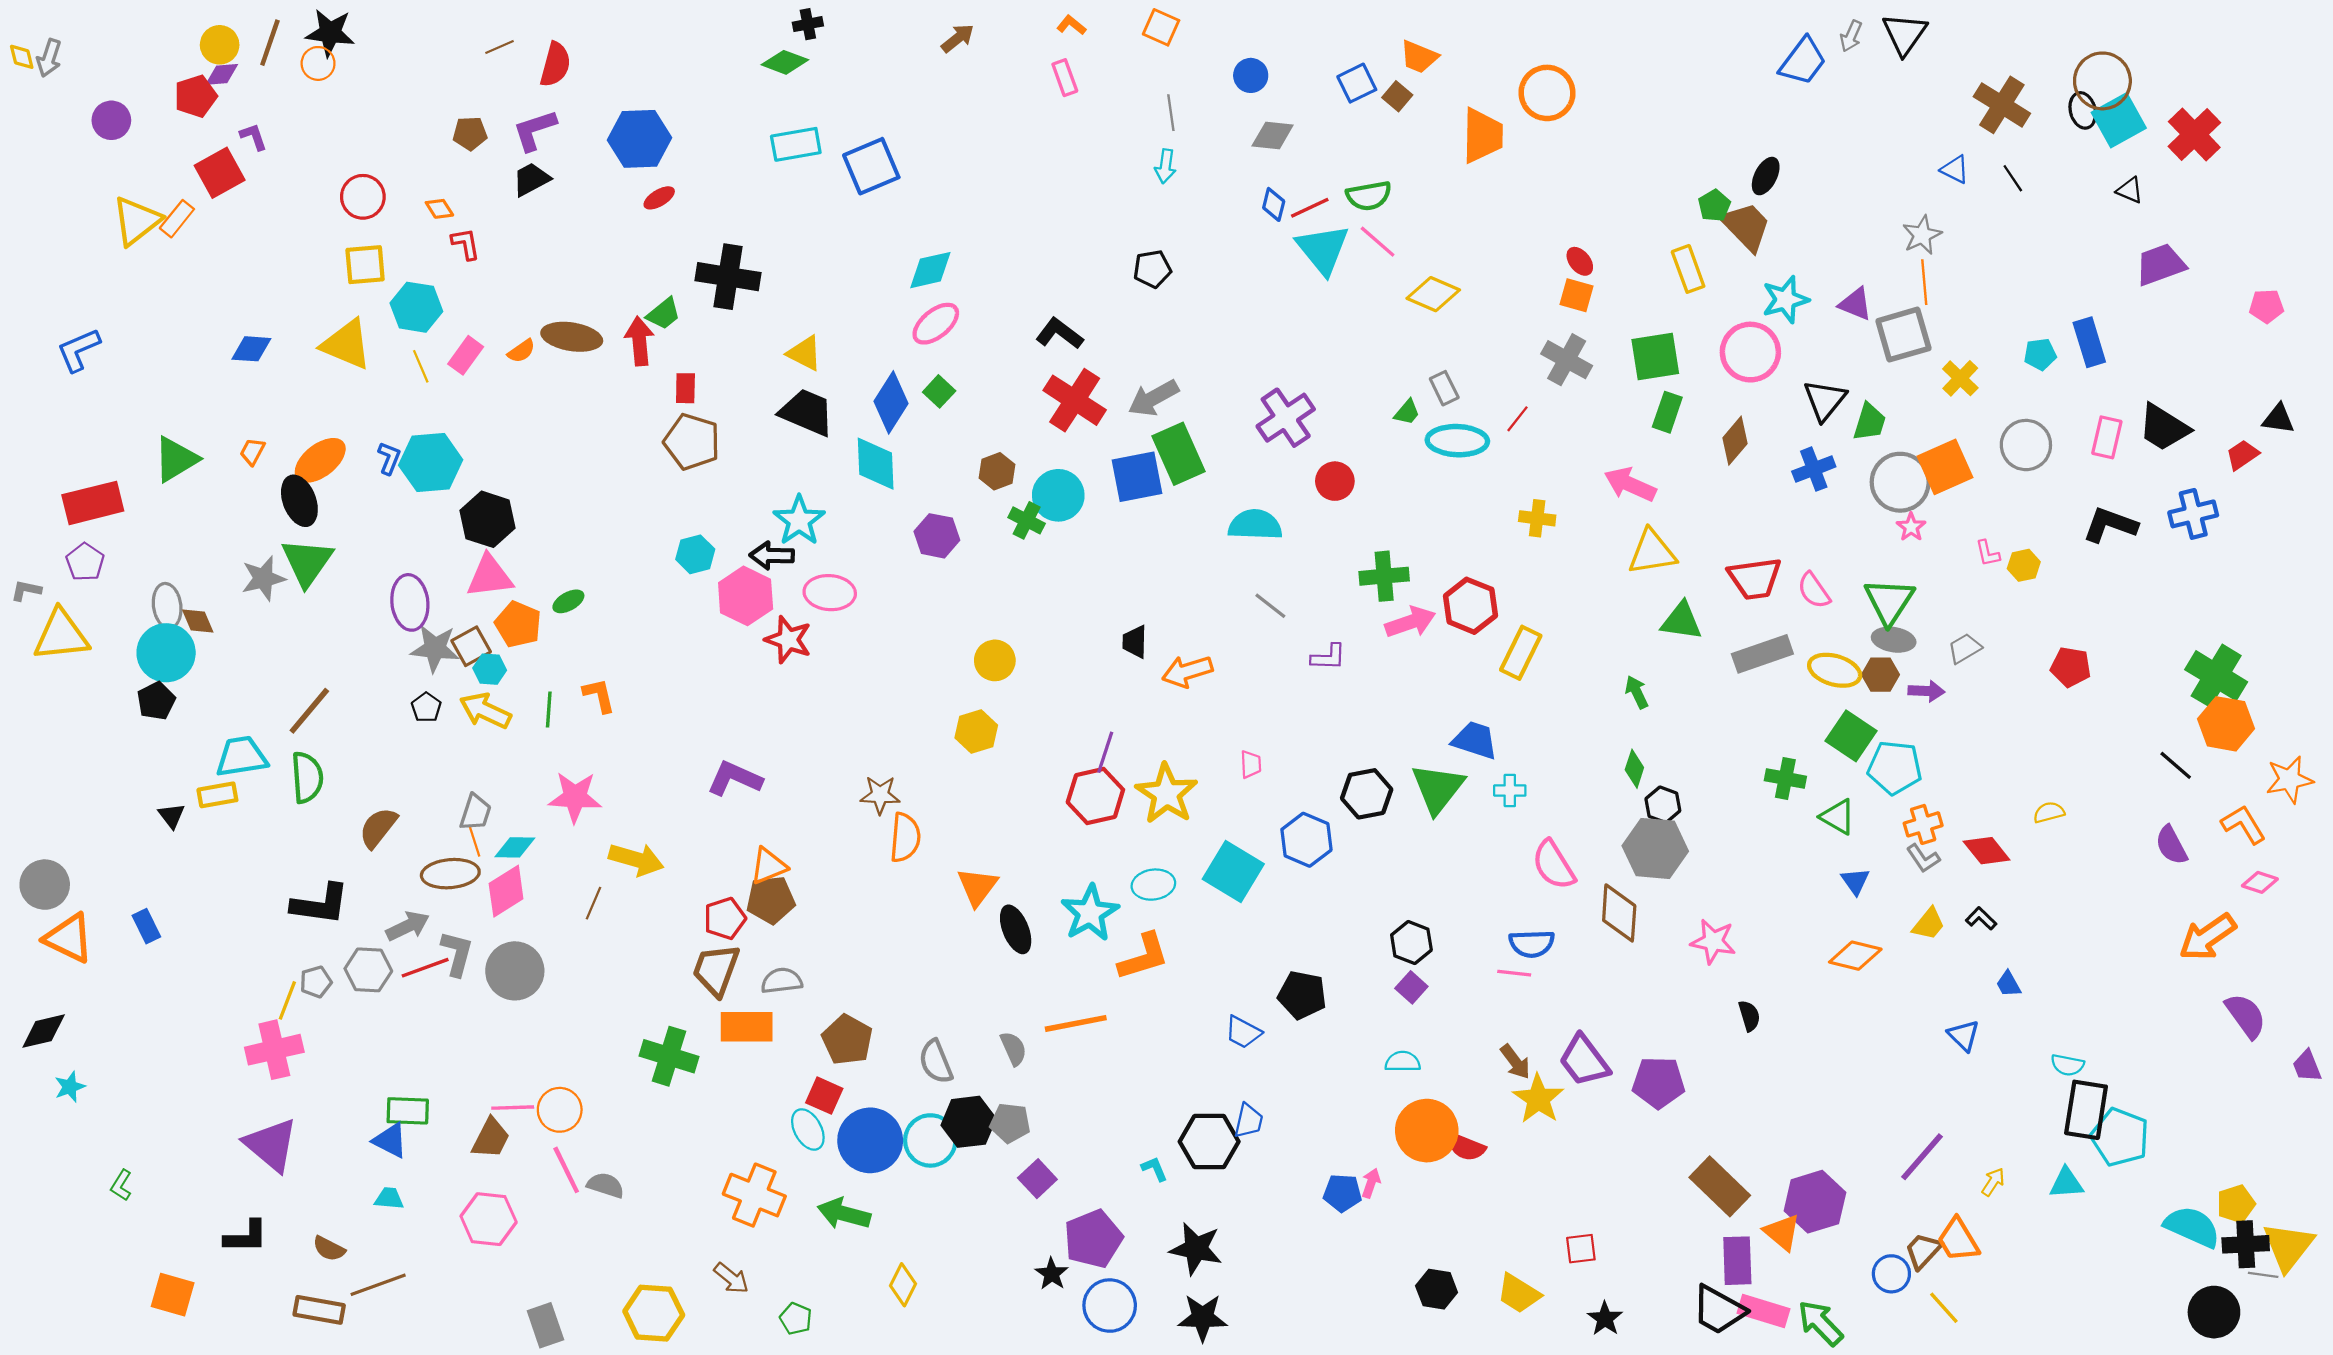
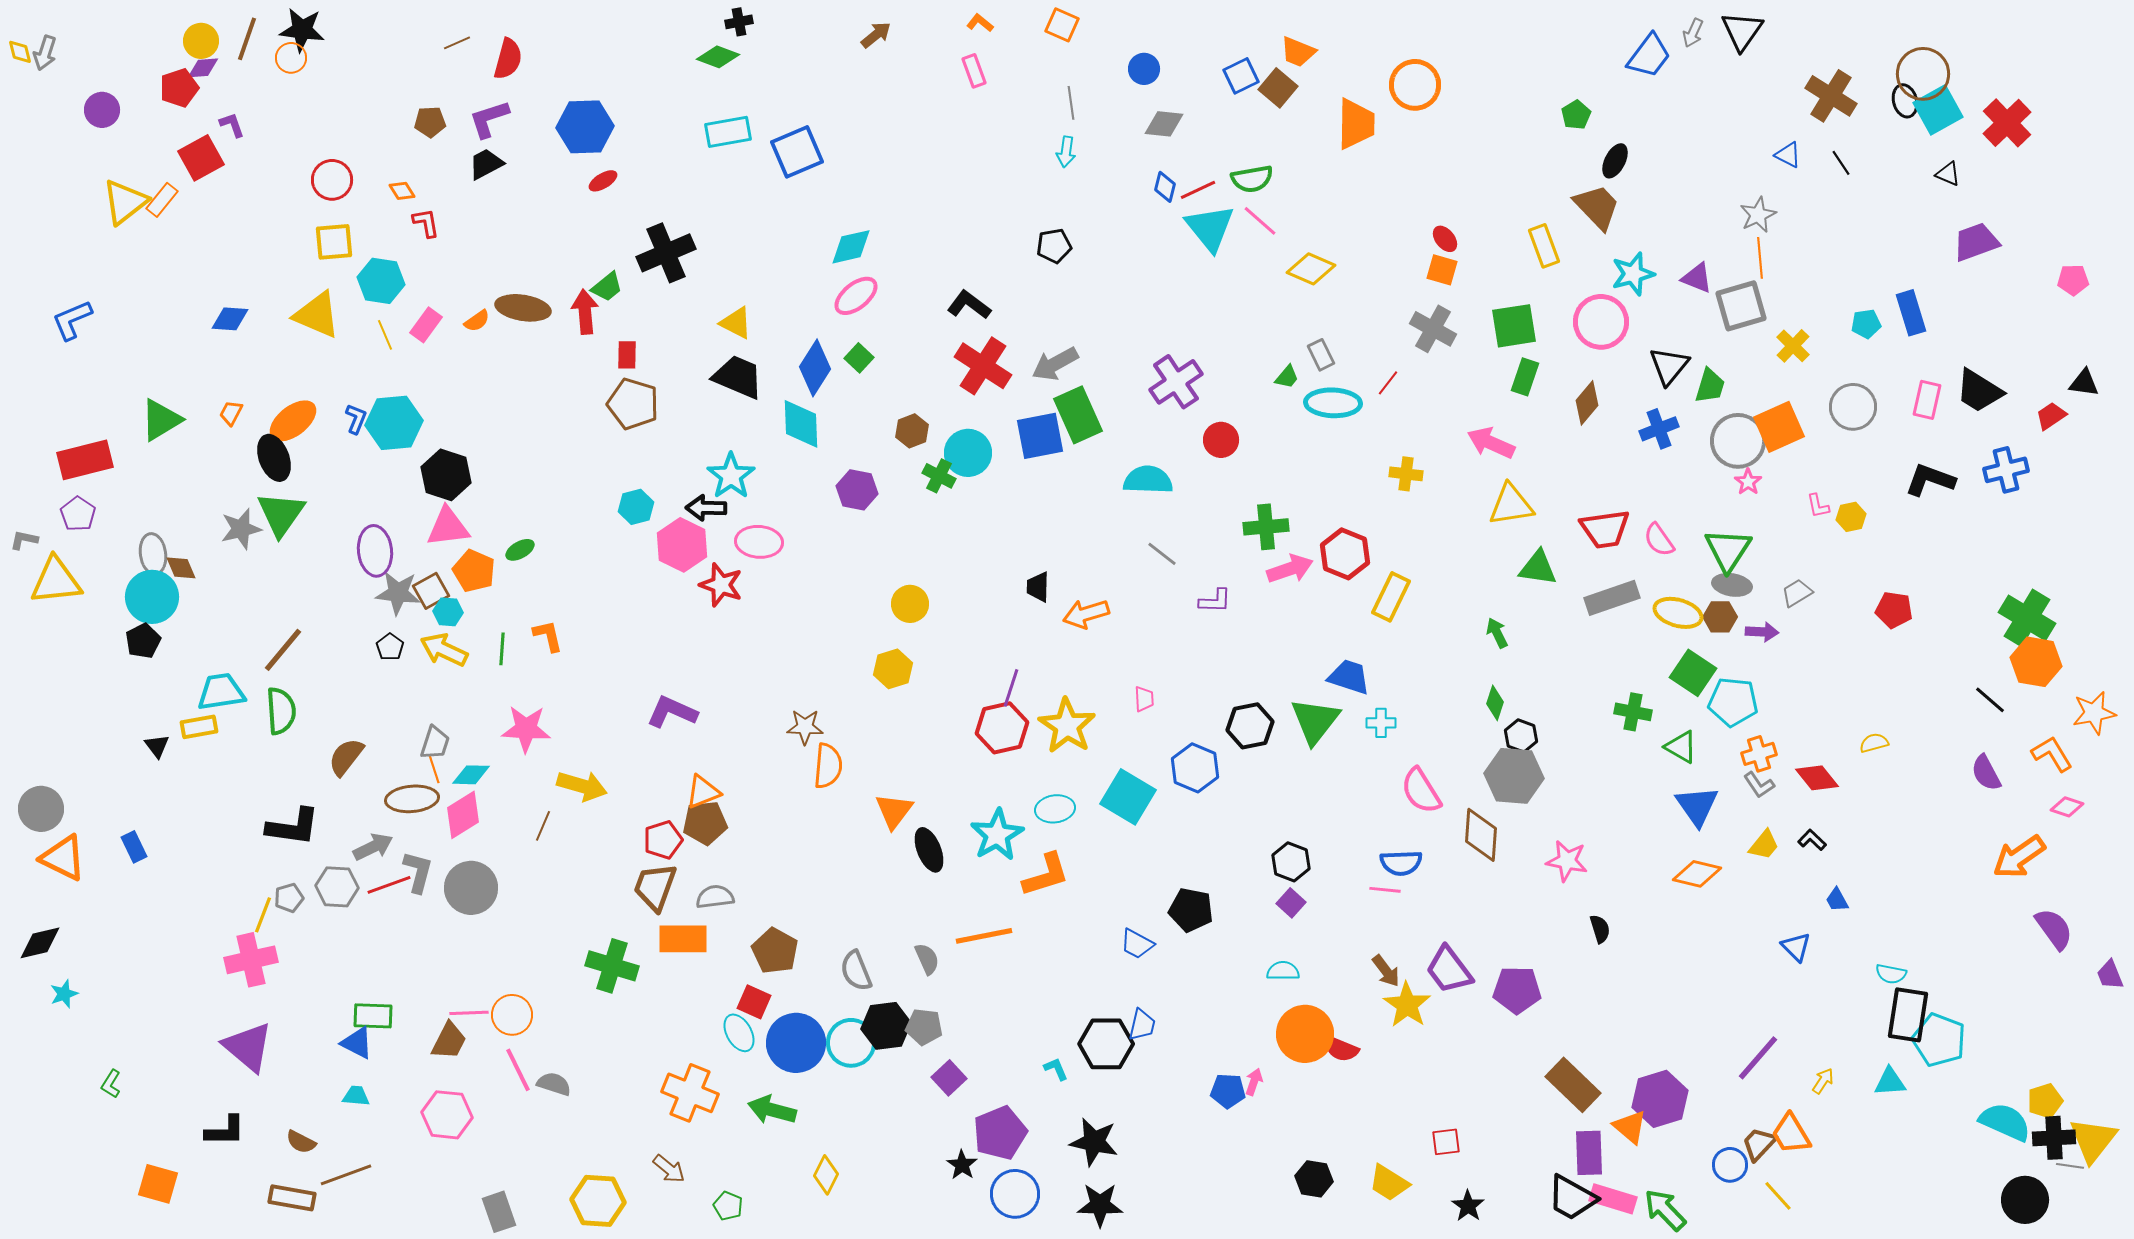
brown square: (1397, 96) -> (1278, 88), size x1.4
green pentagon: (1714, 206) -> (1576, 115), moved
black cross: (728, 277) -> (666, 253), turned -32
blue triangle: (1855, 881) -> (1697, 806), size x1.6

